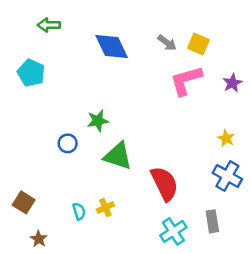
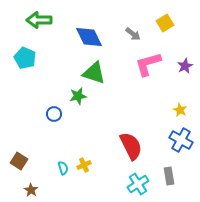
green arrow: (49, 25) -> (39, 20), size x1.4
yellow square: (198, 44) -> (165, 23), moved, turned 36
green triangle: (118, 156) -> (94, 73), moved

